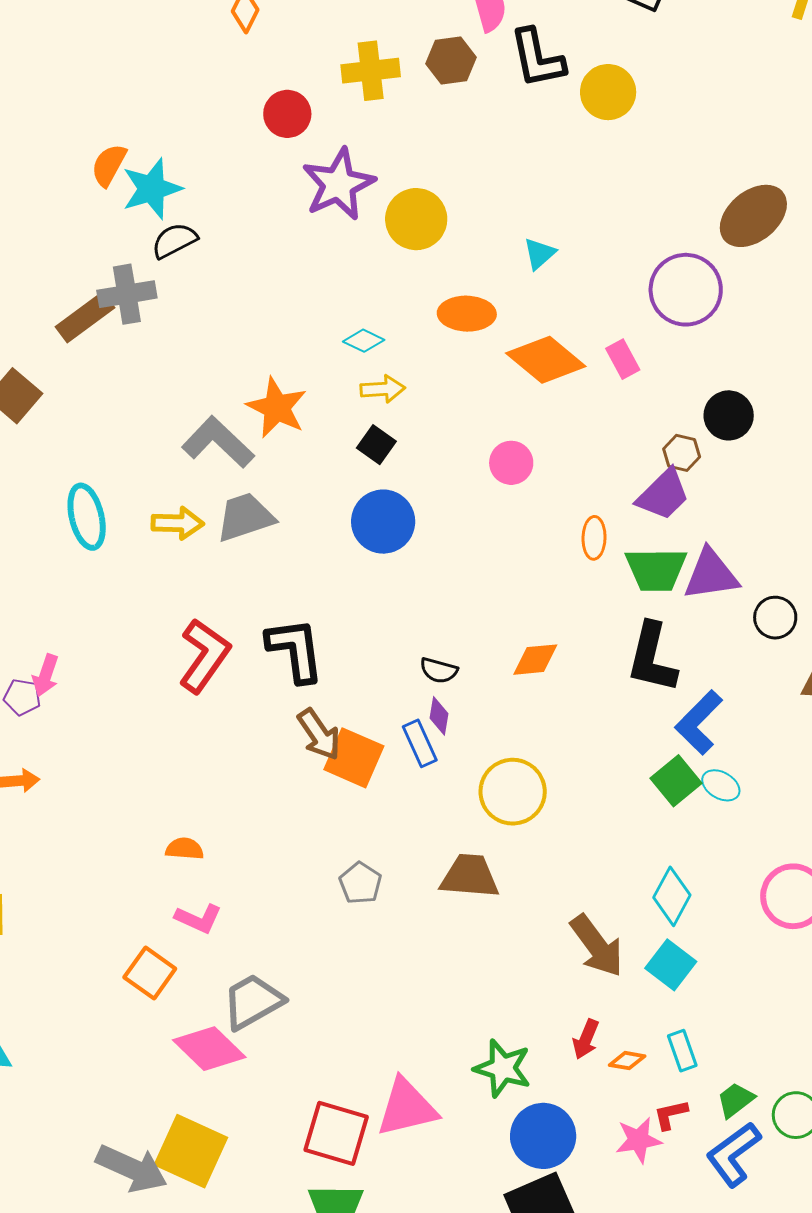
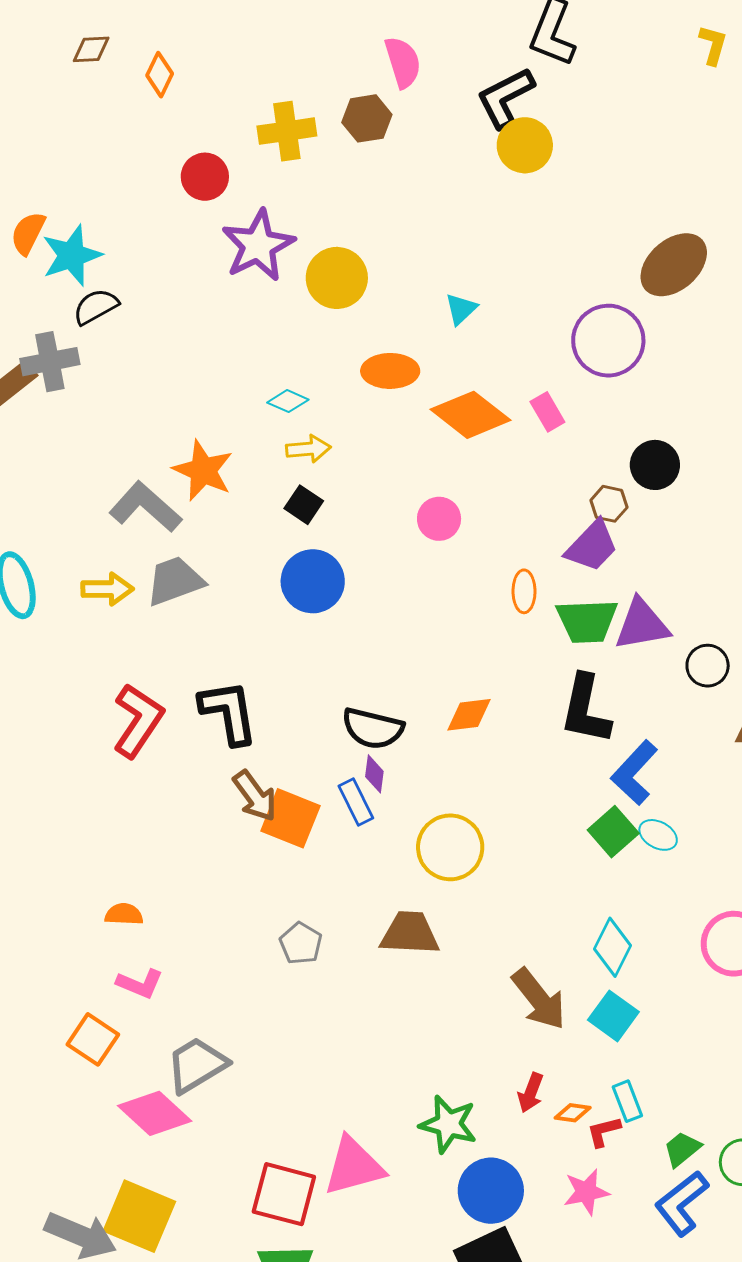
black L-shape: (537, 58) -> (505, 98), moved, turned 76
black semicircle: (439, 670) -> (373, 728), size x1.6
red L-shape: (671, 1115) -> (604, 1132), moved

